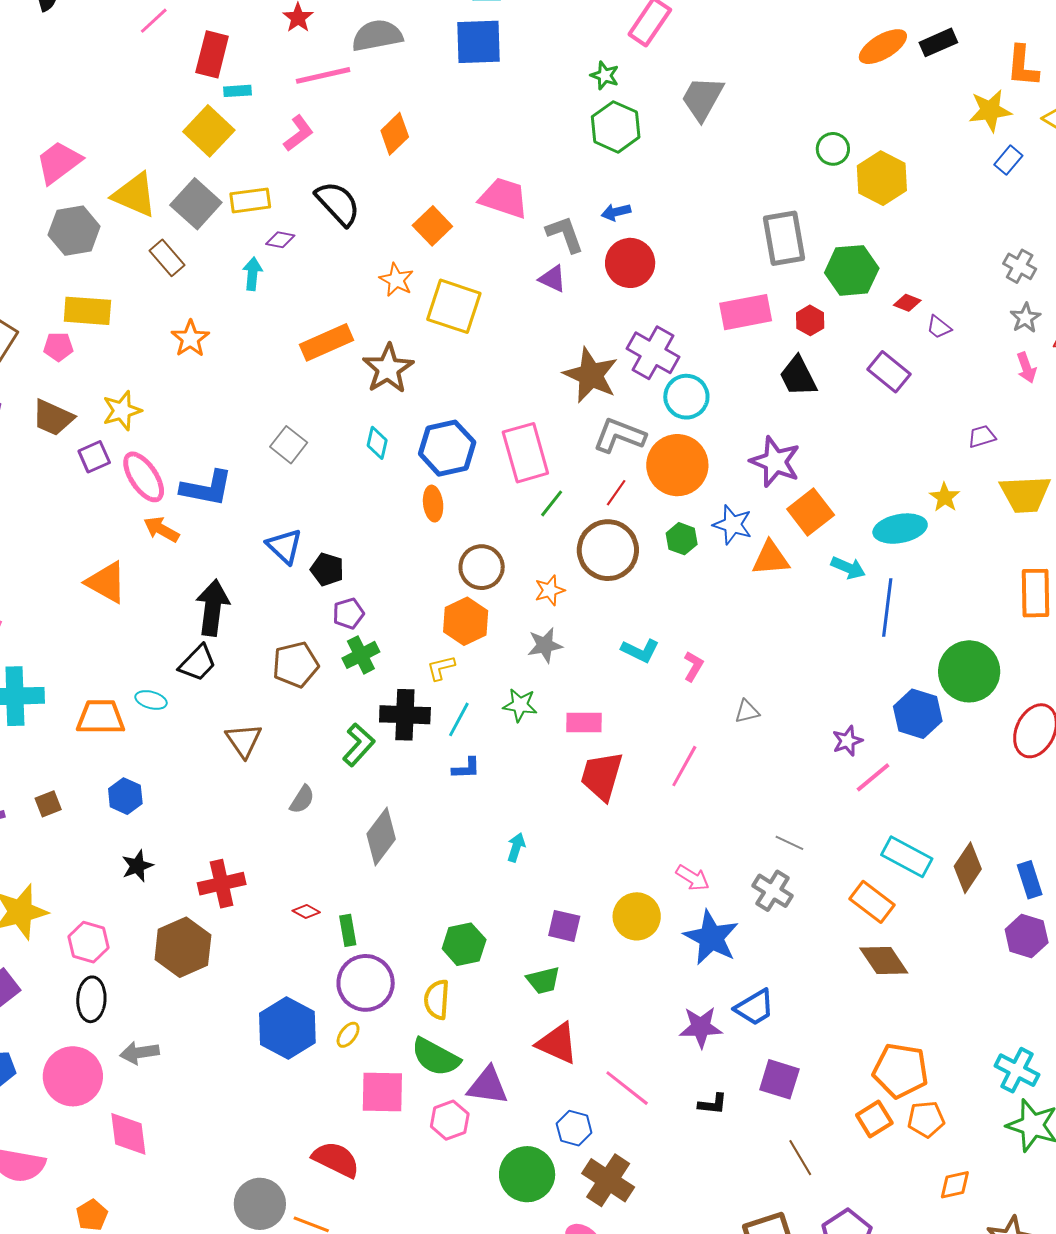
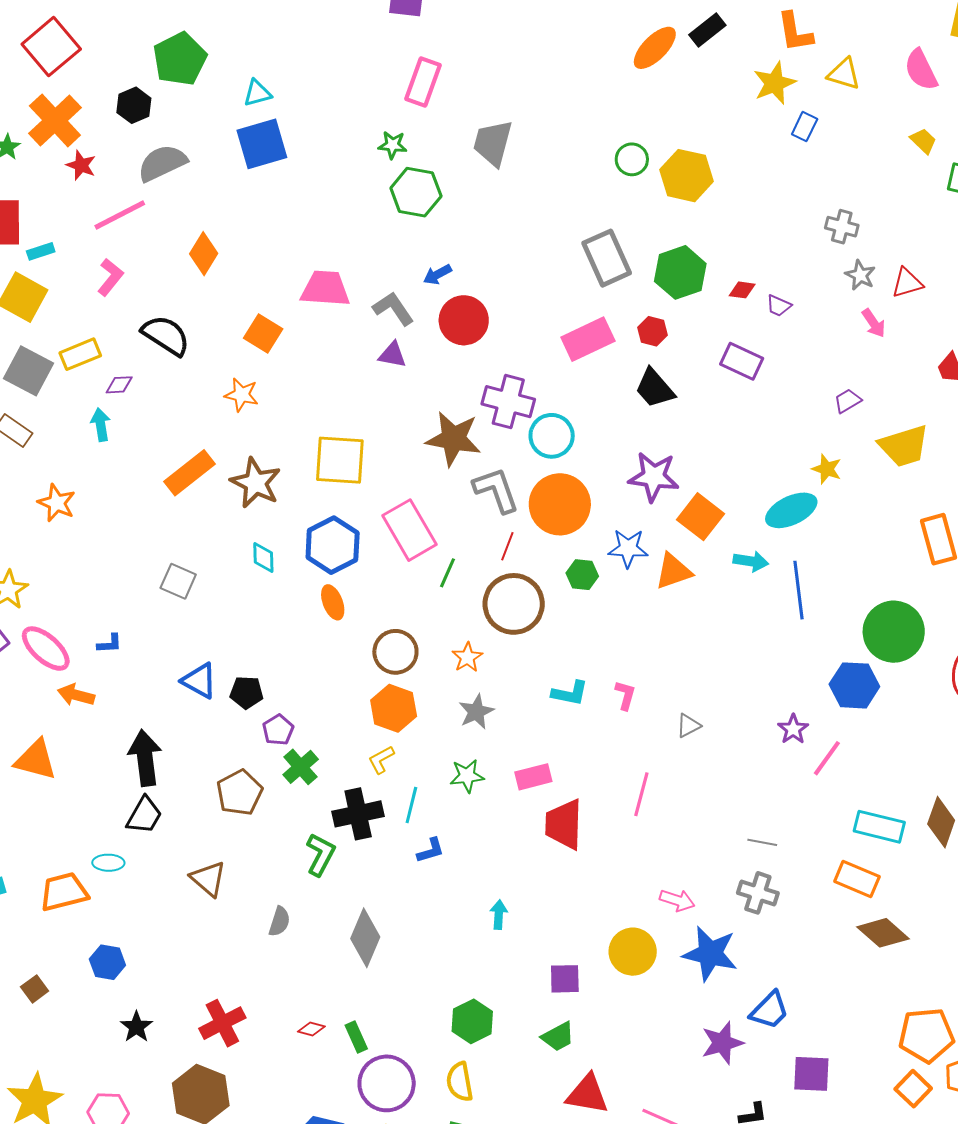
yellow square: (454, 306) -> (340, 460), moved
gray L-shape: (619, 435) -> (496, 490), turned 64
blue L-shape: (207, 488) -> (110, 644), size x0.5

